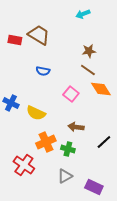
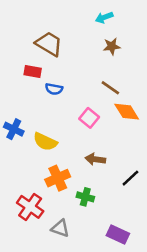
red rectangle: (15, 40) -> (33, 71), moved
brown star: (89, 51) -> (112, 46), moved
green cross: (68, 149) -> (85, 197), moved
gray triangle: (65, 176) -> (60, 228), moved, turned 49

